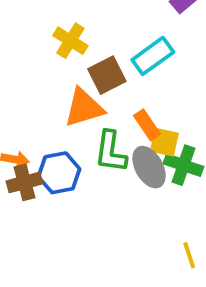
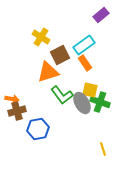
orange rectangle: (147, 125) -> (85, 63), moved
green L-shape: (111, 152) -> (62, 95), turned -45
blue hexagon: (59, 173) -> (38, 129), moved

